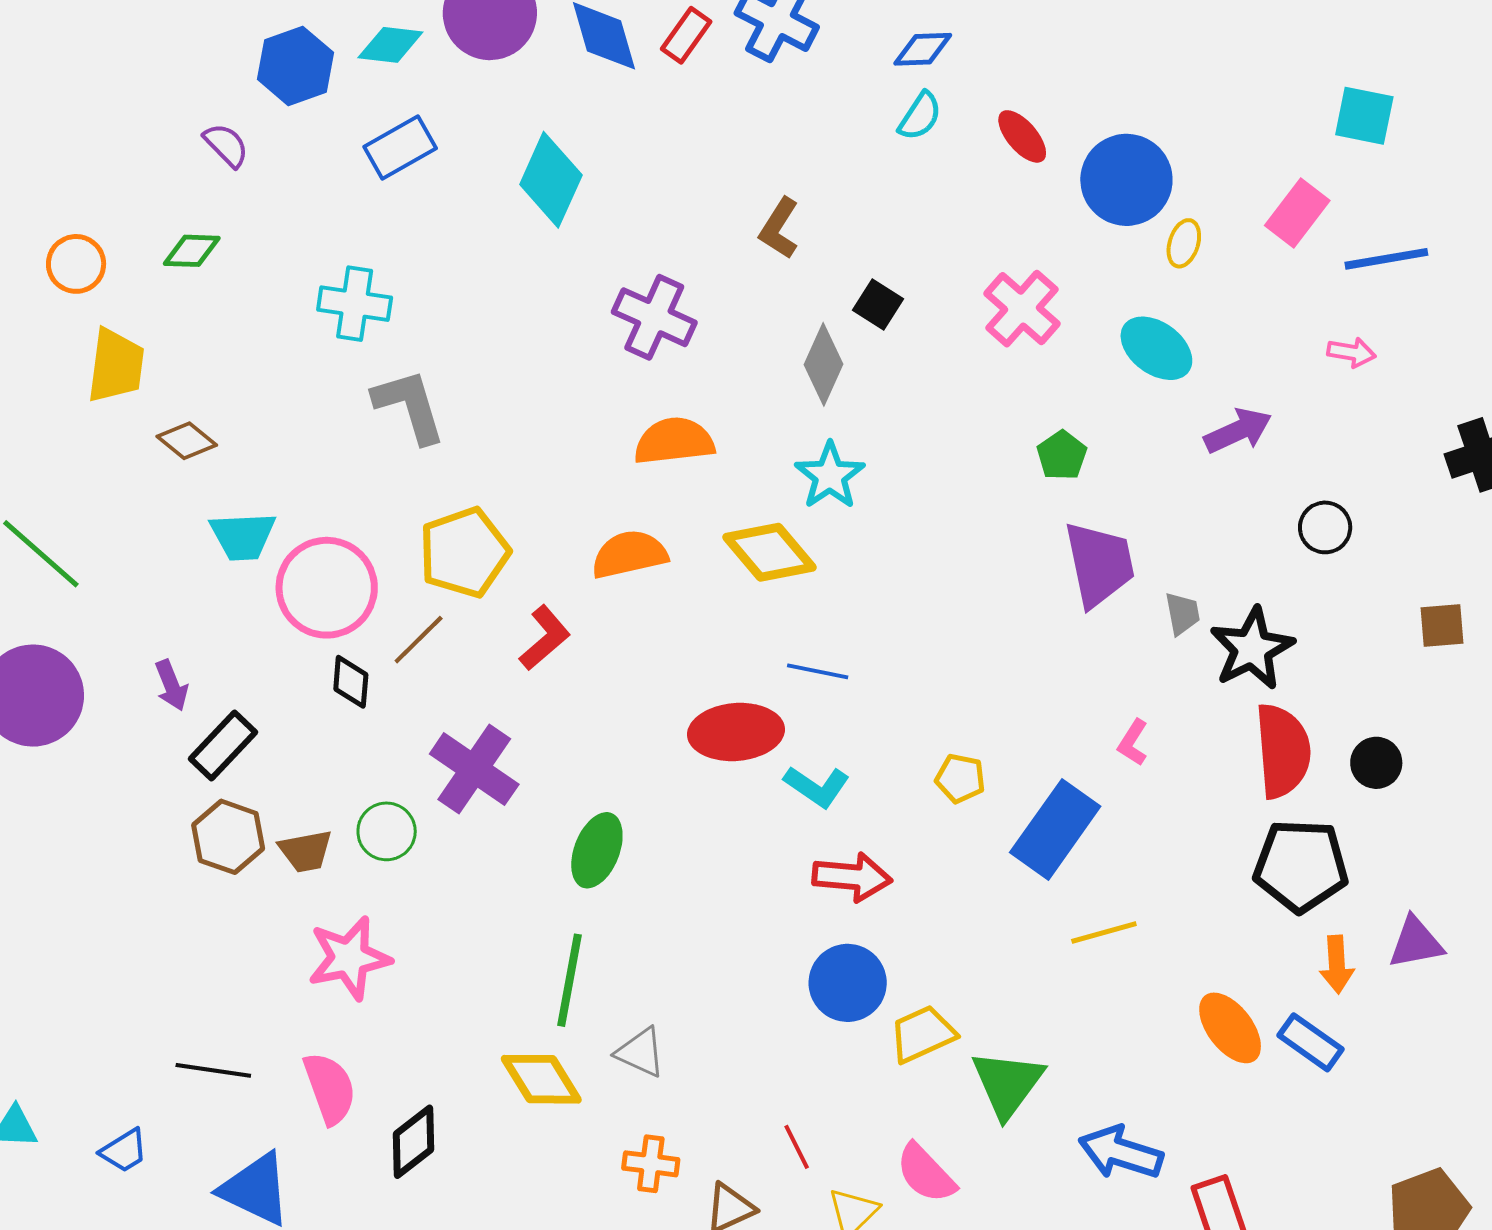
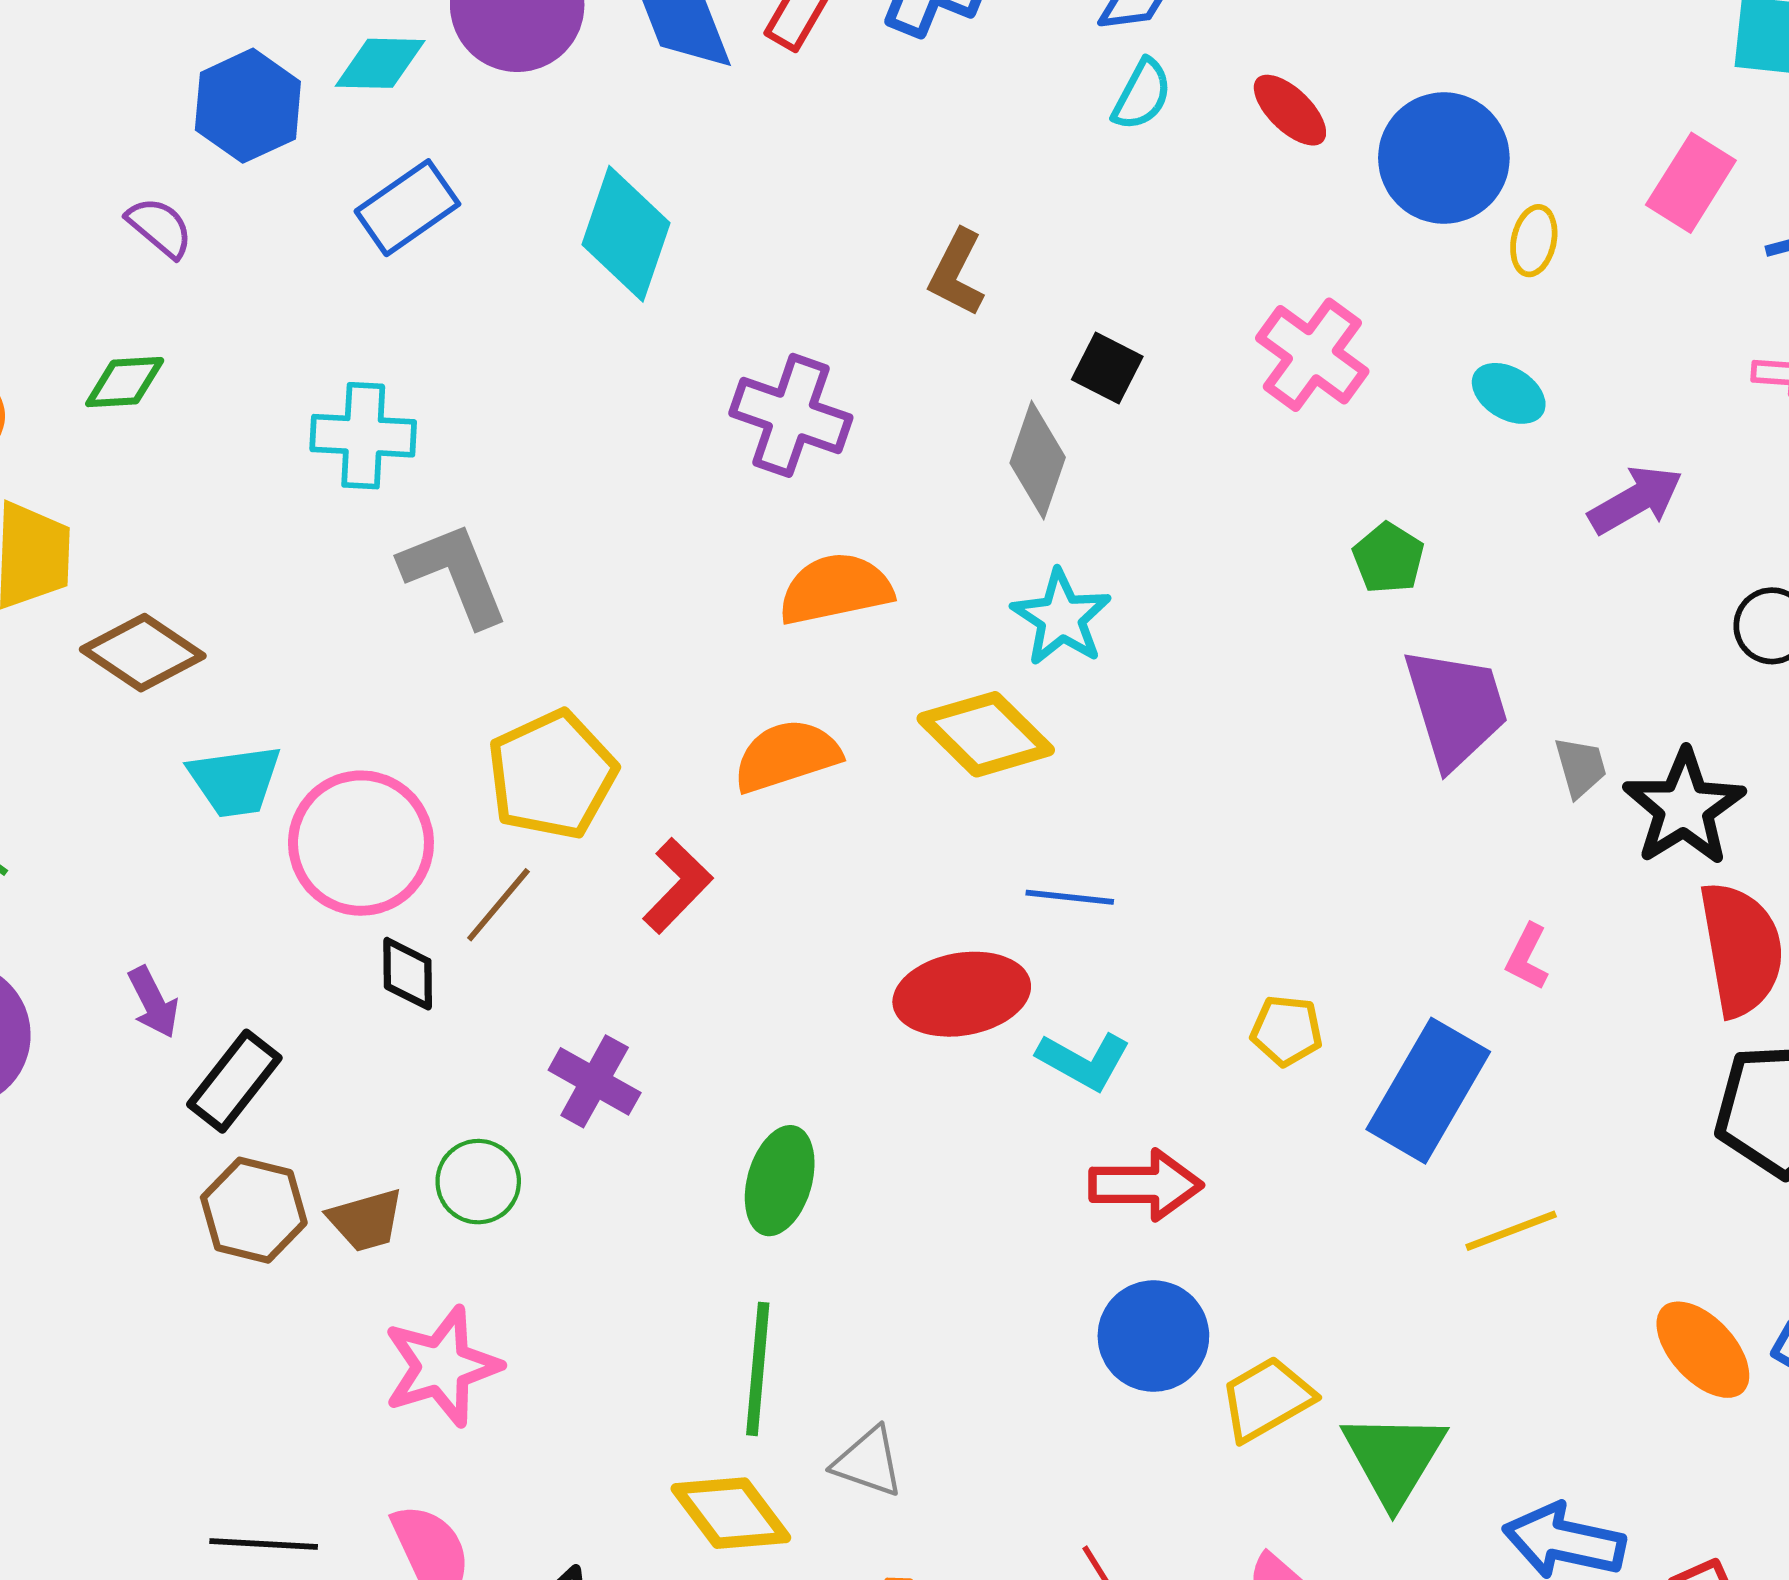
cyan ellipse: (1156, 348) -> (1509, 393), size x0.7
brown diamond: (187, 441) -> (143, 653), size x1.4
purple cross: (474, 769) -> (595, 1081), size x0.7

